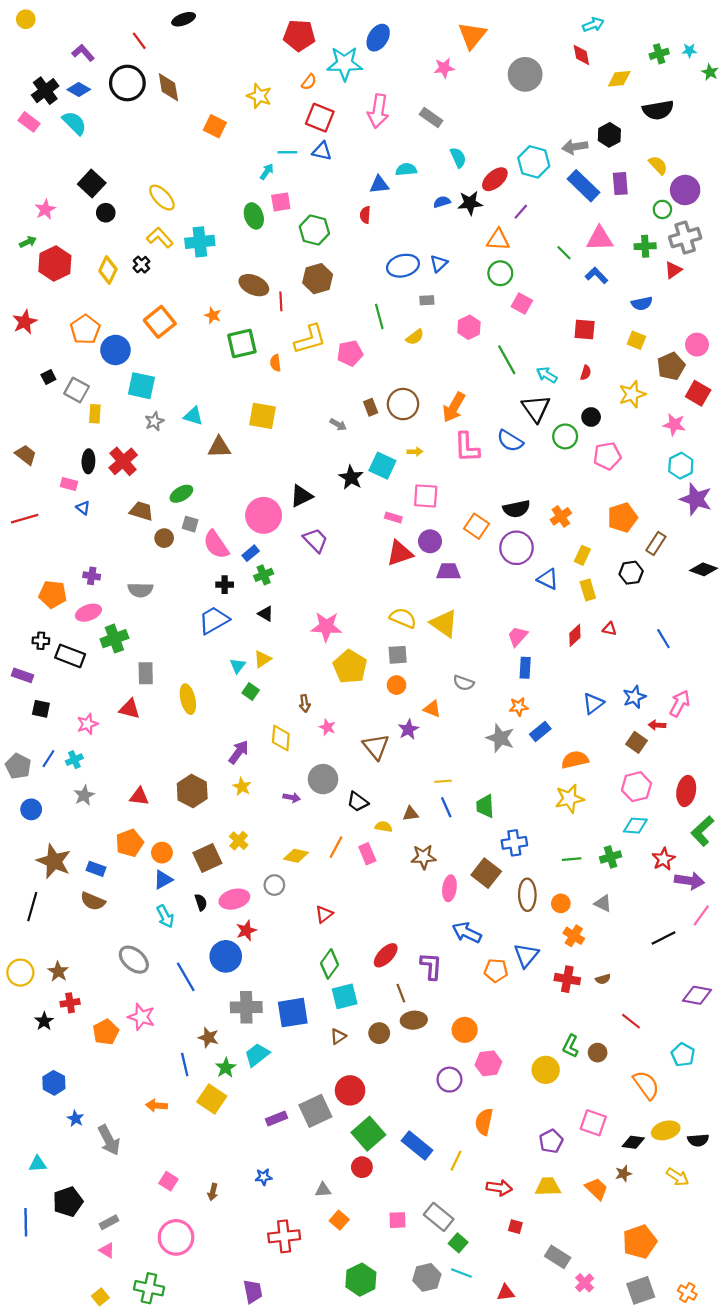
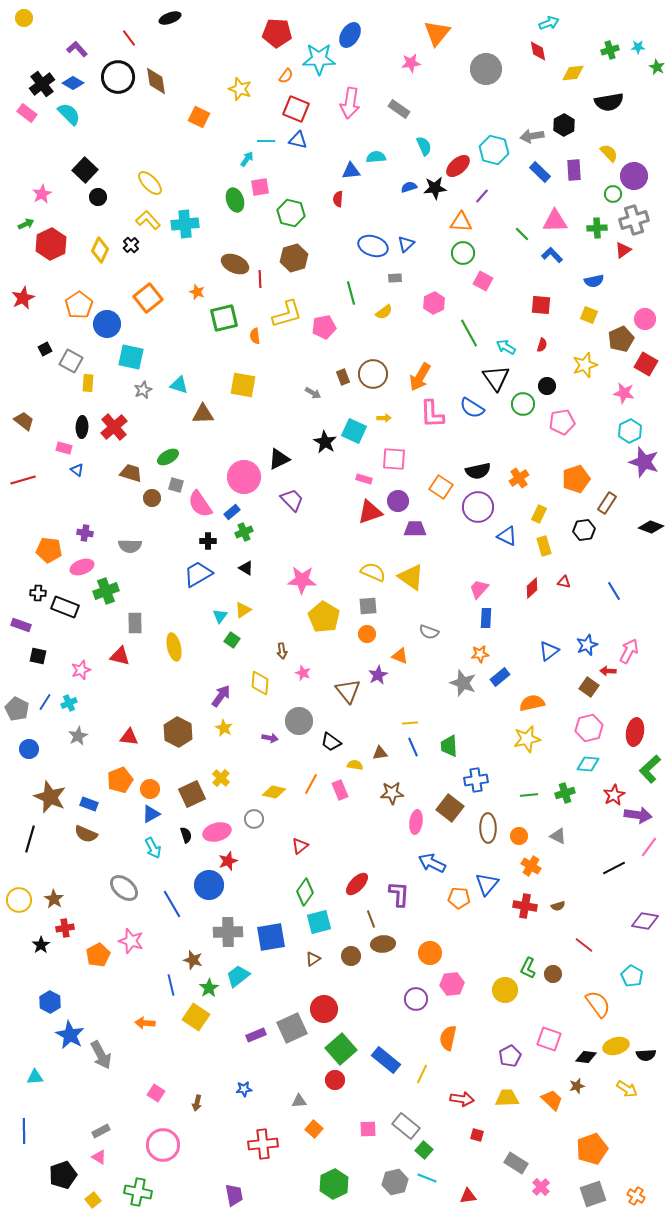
blue rectangle: (584, 186) -> (540, 172), size x0.7
blue ellipse: (403, 266) -> (373, 246), turned 32
blue star: (75, 1119) -> (70, 1035), size x1.8
black pentagon: (68, 1202) -> (63, 1175), moved

